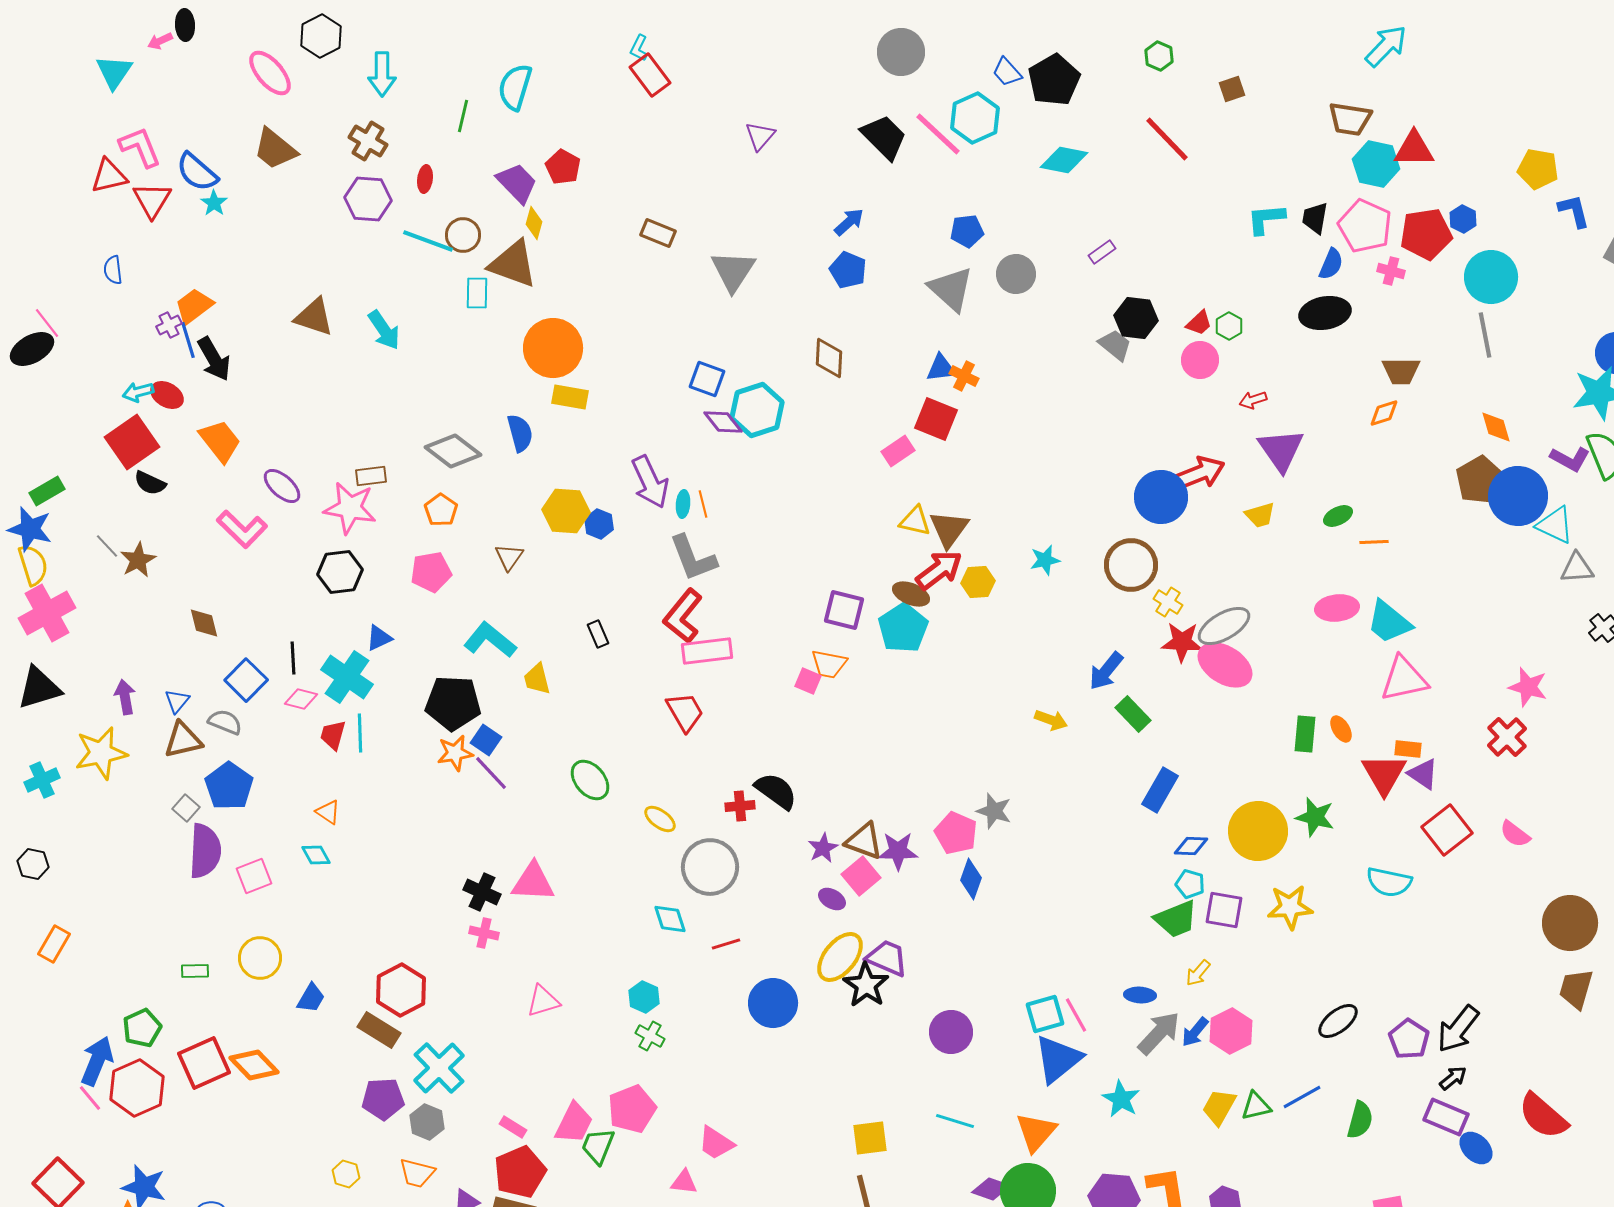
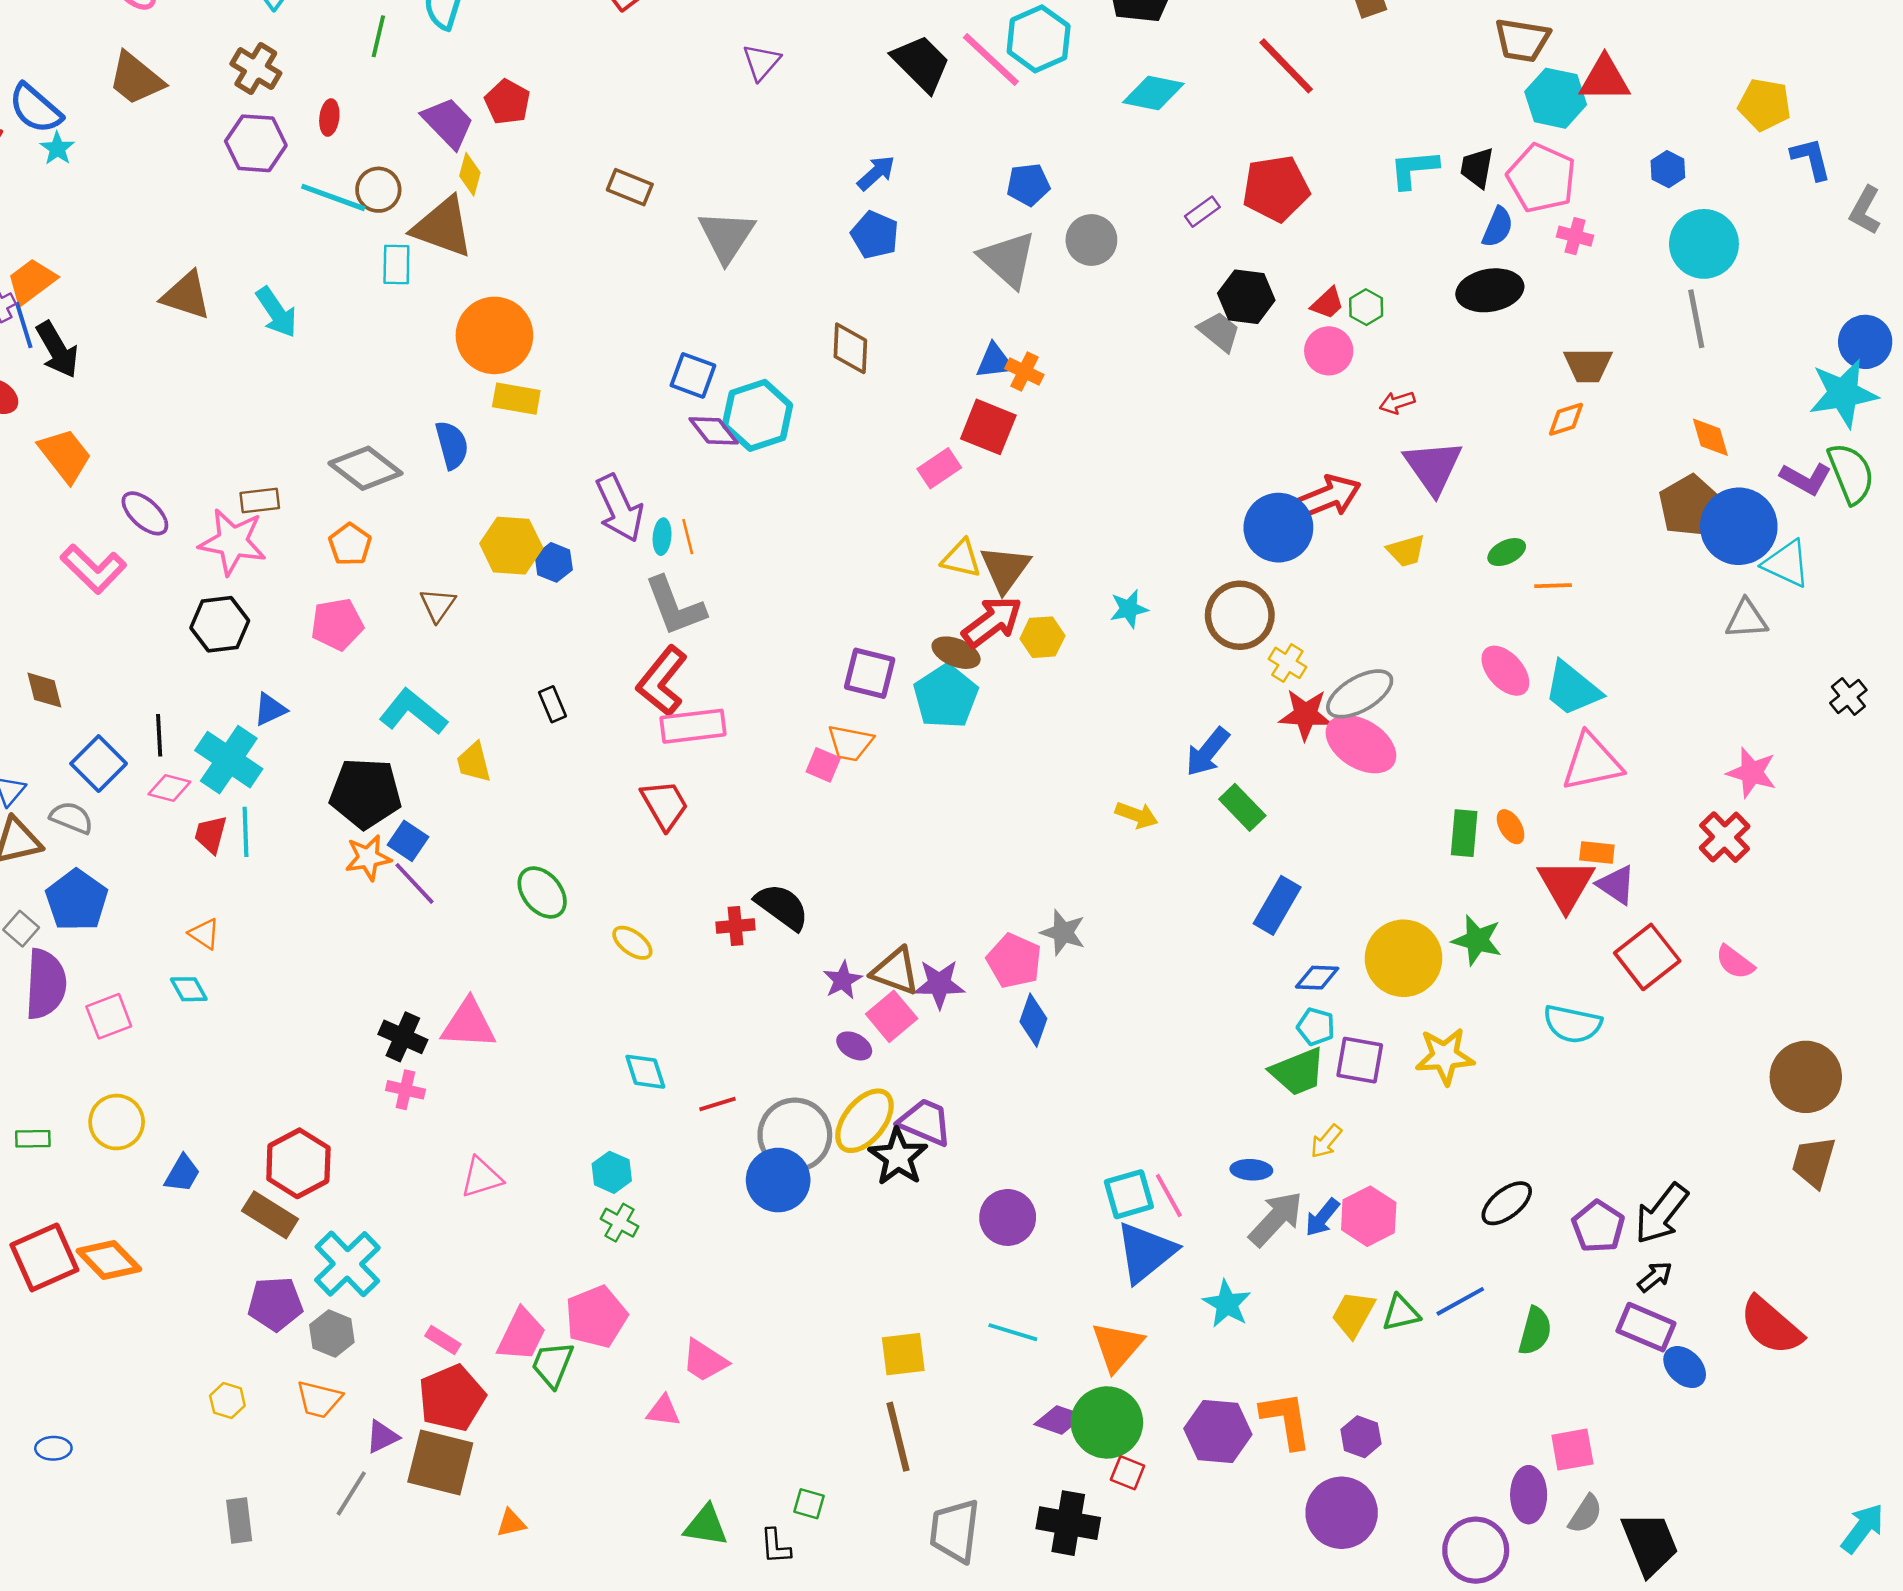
red pentagon: (1426, 234) -> (1276, 188), moved
gray triangle: (1577, 568) -> (1747, 619), moved
pink ellipse: (1337, 608) -> (1505, 671), turned 54
gray circle: (710, 867) -> (795, 1135), moved

